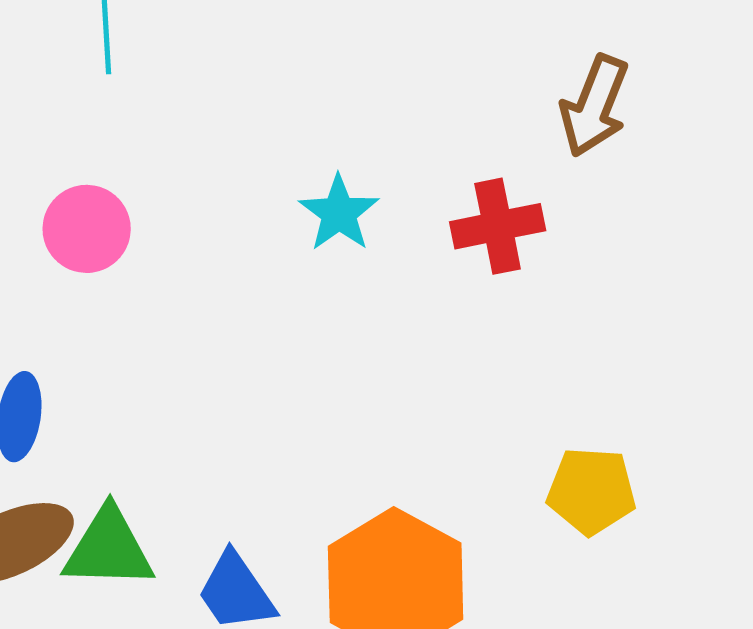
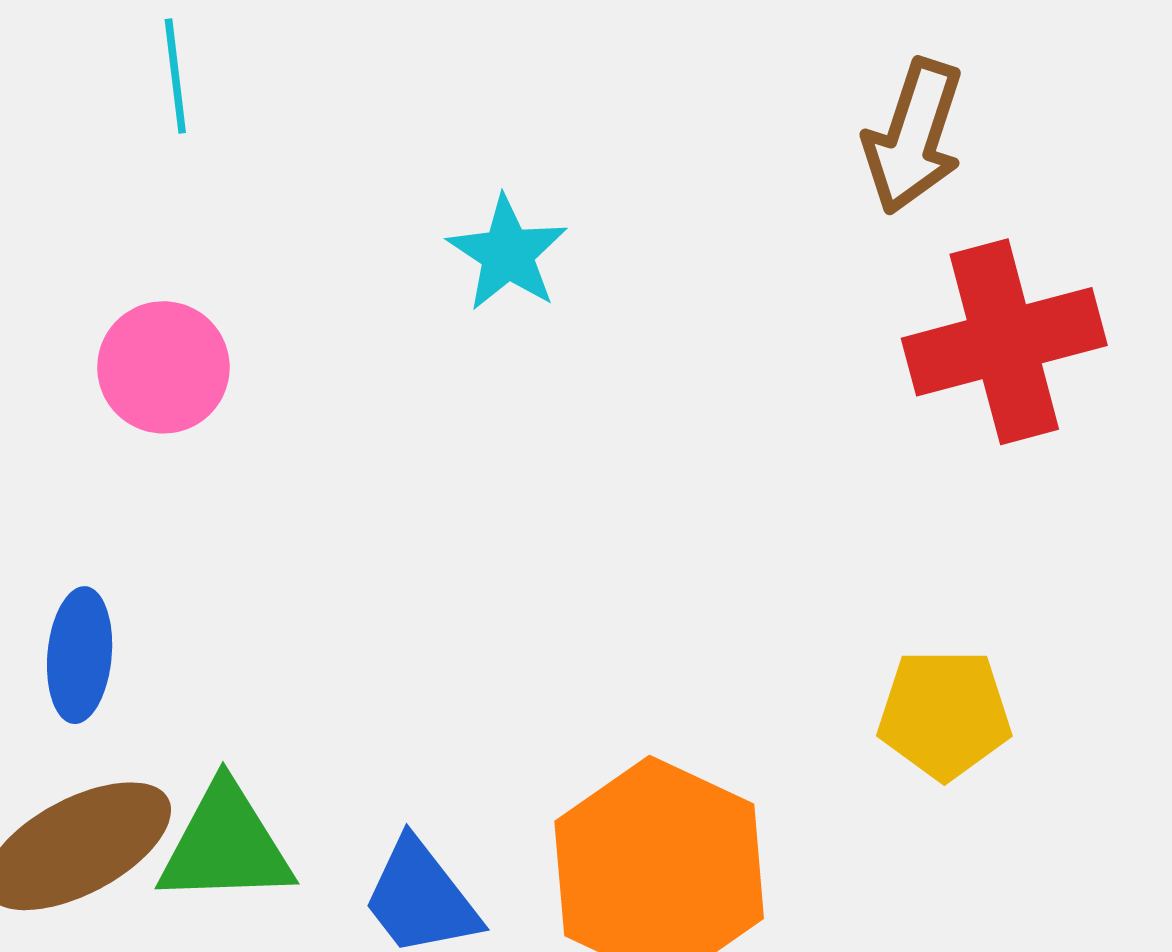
cyan star: (339, 213) -> (508, 253), moved
red cross: (498, 226) -> (1004, 342), moved, size x1.4

